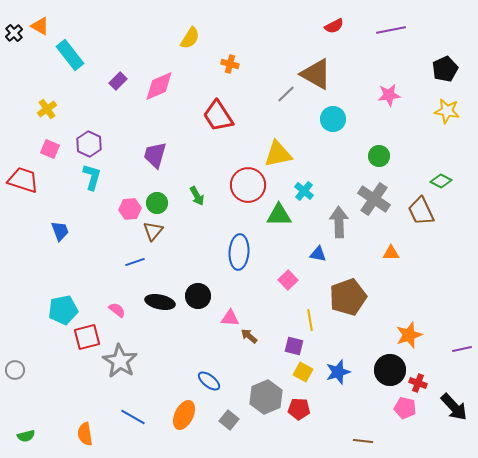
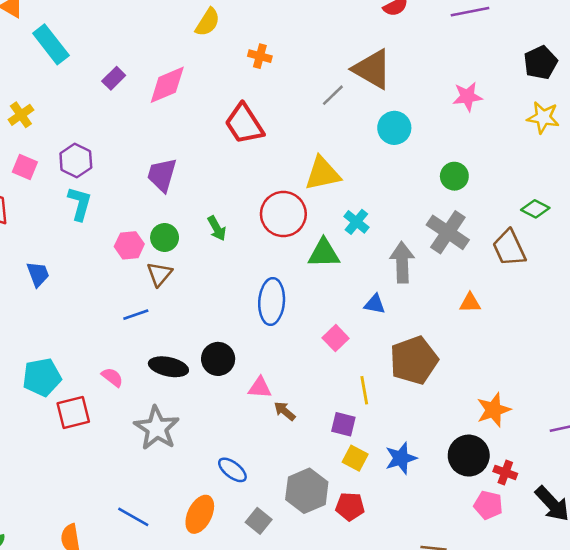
gray star: (120, 361) -> (157, 428), moved

